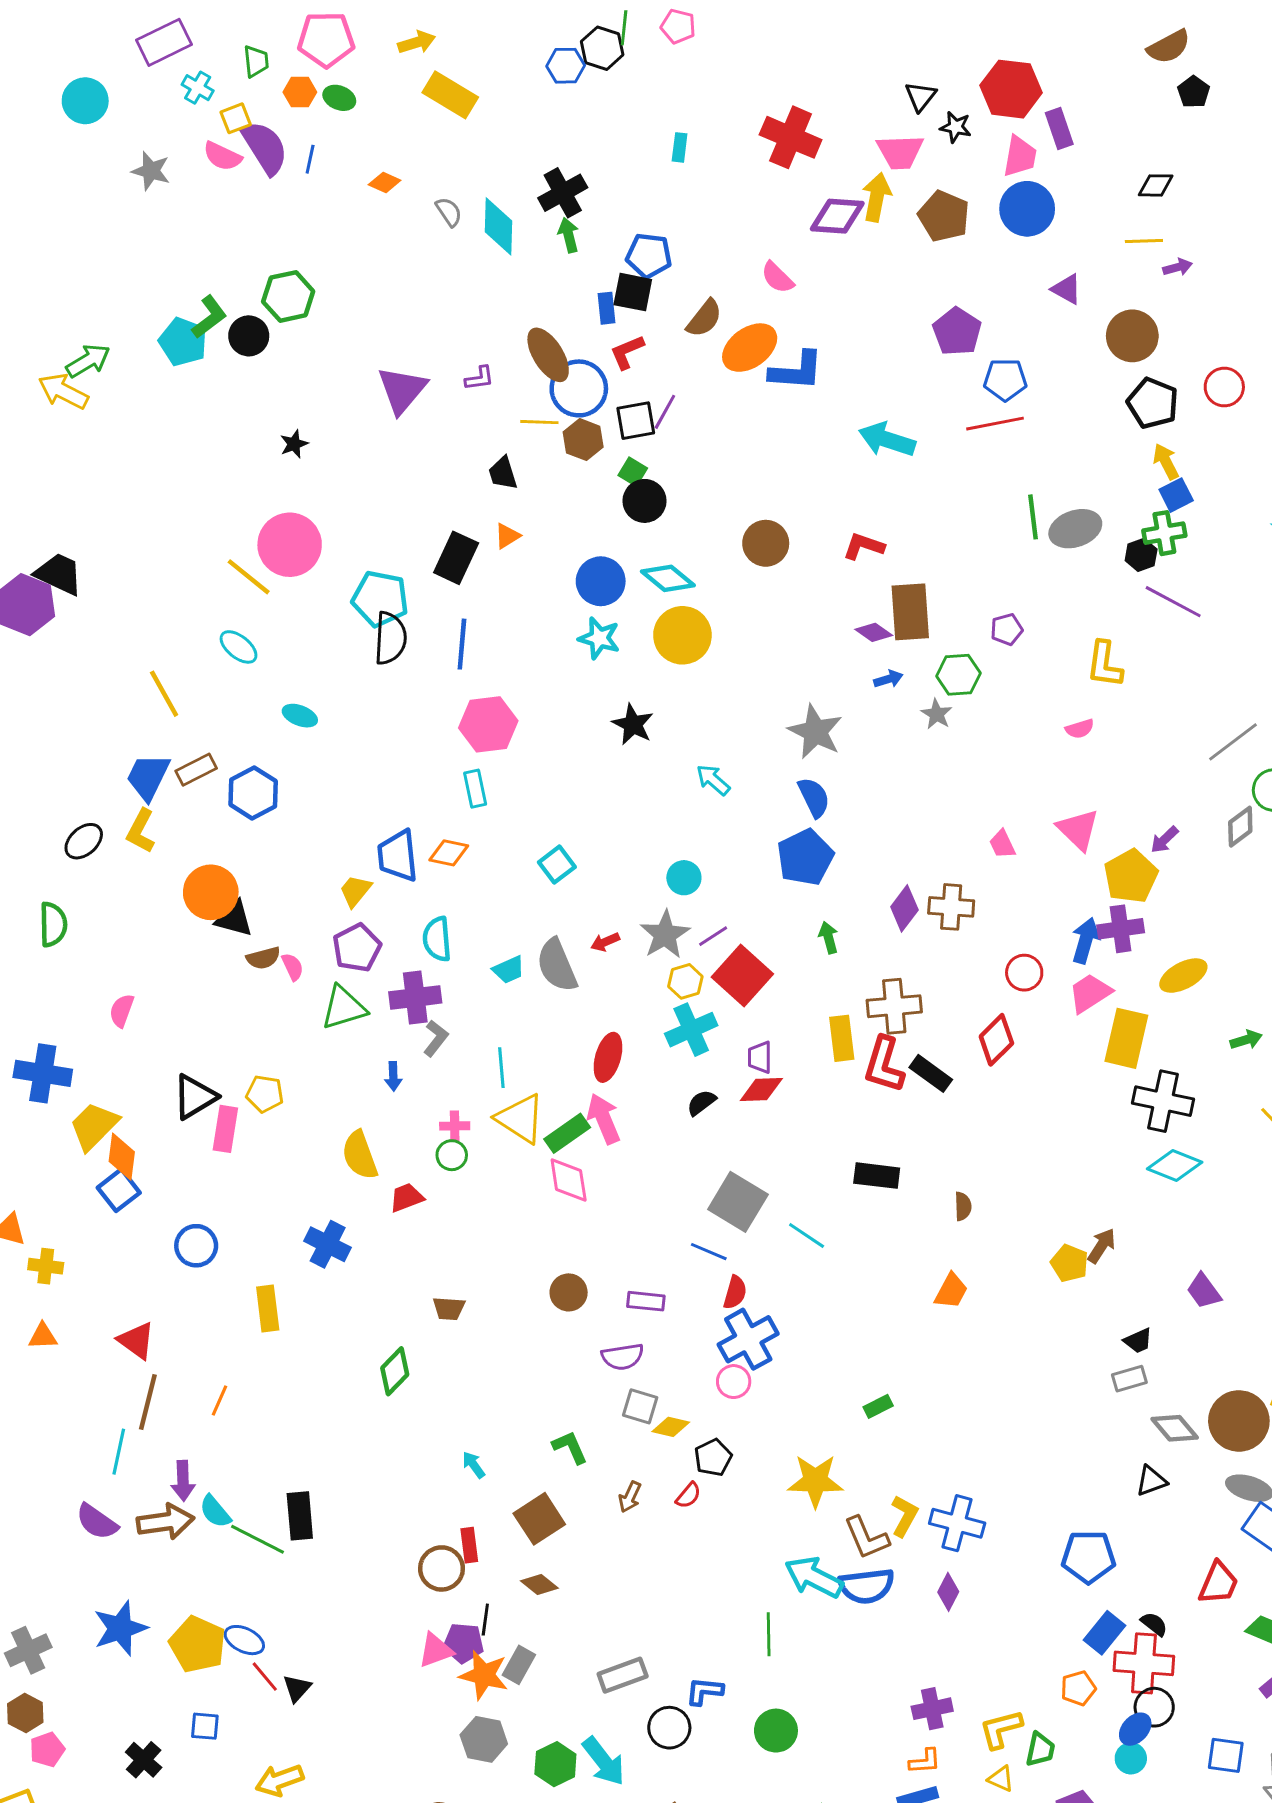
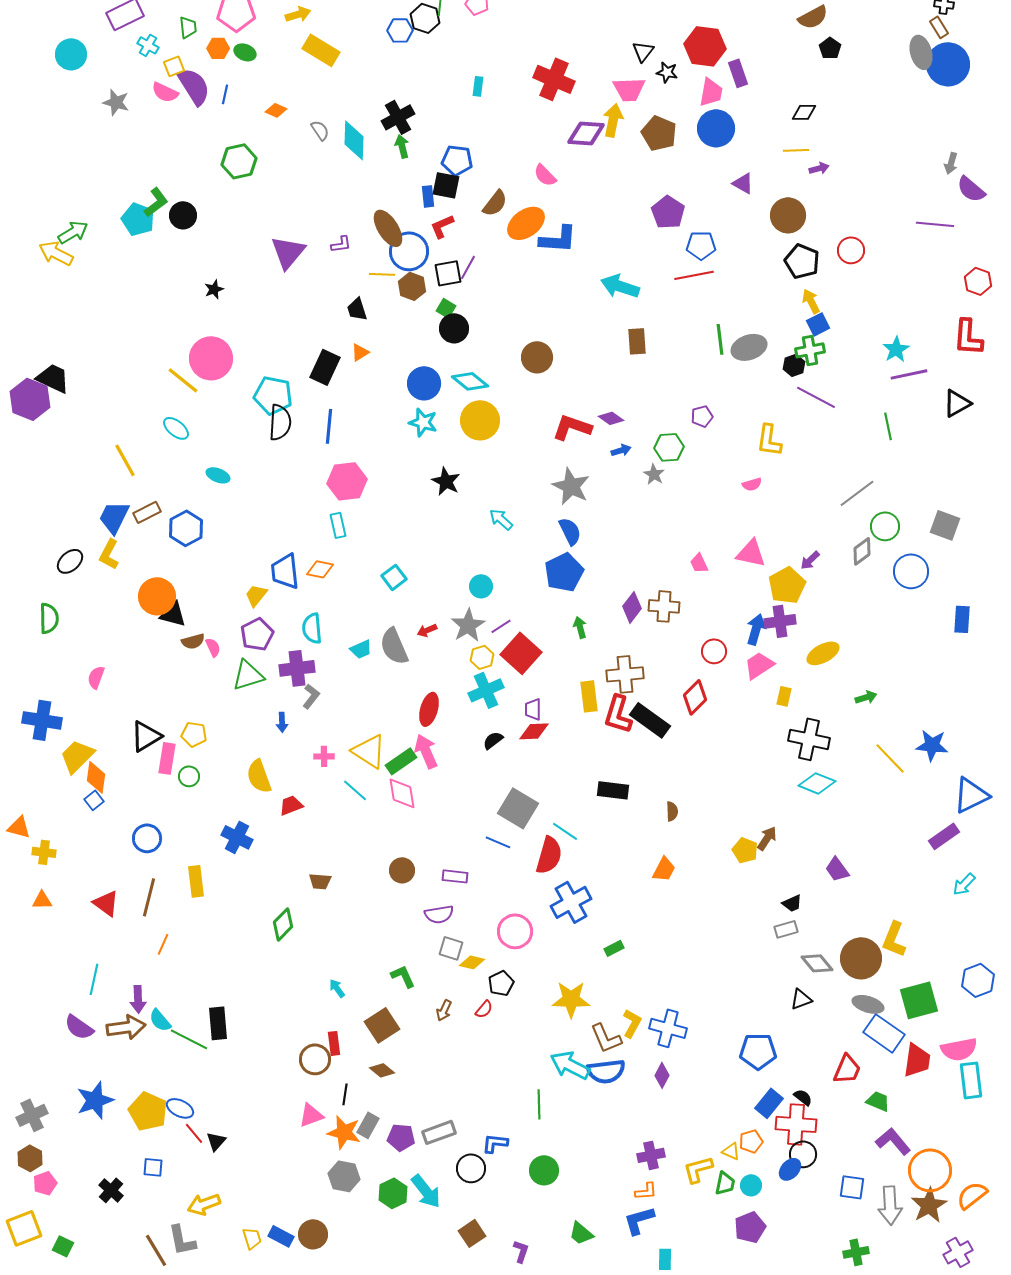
green hexagon: (288, 296) -> (239, 161), moved
red L-shape: (864, 546) -> (572, 427), moved, size x1.4
brown rectangle: (910, 612) -> (637, 341), moved, size x0.7
pink triangle: (1078, 830) -> (751, 553), turned -32
yellow rectangle: (1126, 1038) -> (784, 696), size x0.5
cyan line: (501, 1068) -> (355, 790), moved, turned -44
black rectangle: (931, 1073) -> (650, 720), size x1.4
green circle: (452, 1155) -> (189, 776), moved
blue square: (119, 1190) -> (94, 800), size x0.7
red semicircle: (735, 1292) -> (549, 855), moved, size x1.6
blue cross: (748, 1339) -> (571, 902), moved
pink circle: (734, 1382) -> (515, 931), size x1.5
brown line: (148, 1402) -> (149, 897), moved
purple pentagon: (463, 1643) -> (401, 1137), moved
cyan circle: (1131, 1758) -> (751, 1185), moved
yellow triangle: (1001, 1779) -> (731, 1151), moved

